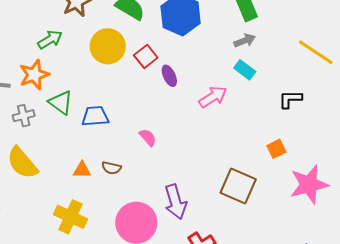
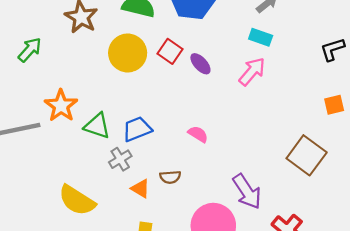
green arrow: (50, 40) -> (30, 50), moved
cyan rectangle: (245, 70) -> (261, 37), moved
gray cross: (24, 116) -> (120, 159), moved
orange square: (276, 149) -> (334, 105), turned 30
orange triangle: (82, 170) -> (140, 189), turned 48
brown square: (238, 186) -> (307, 155), turned 30

